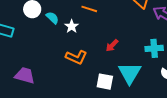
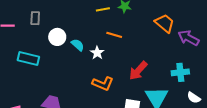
red arrow: (112, 45) -> (138, 71), size x1.5

